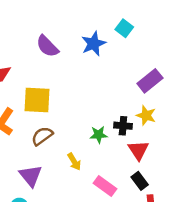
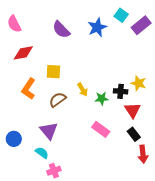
purple rectangle: (150, 81) -> (141, 25), moved
yellow square: (37, 100) -> (53, 72), size x0.7
yellow arrow: (74, 162) -> (83, 90), moved
pink rectangle: (105, 186) -> (101, 129), moved

